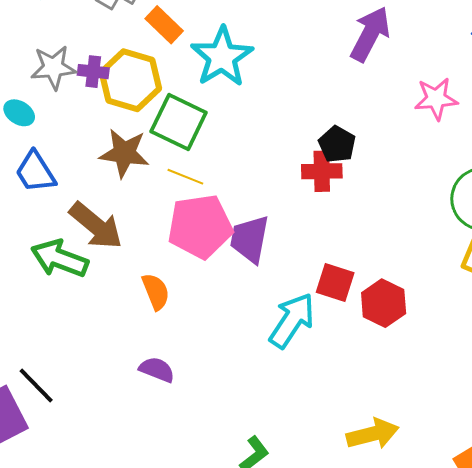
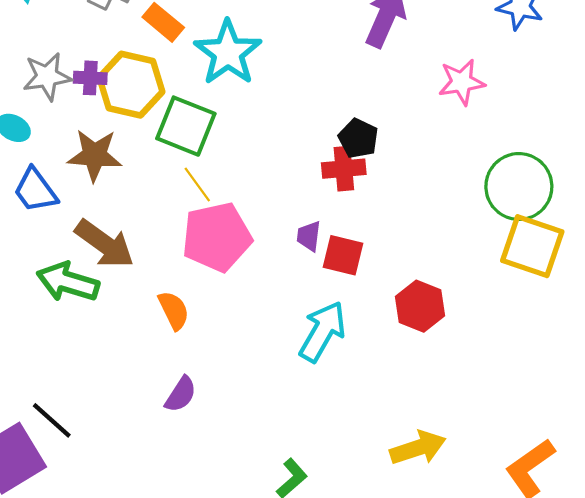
brown star: (124, 153) -> (95, 155), moved
yellow line: (185, 177) -> (197, 184), turned 36
purple trapezoid: (250, 239) -> (309, 236), moved, size x0.6
red square: (335, 283) -> (343, 255), moved
purple semicircle: (157, 370) -> (181, 394), turned 105

